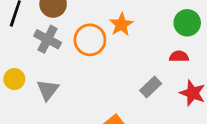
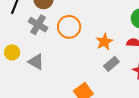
orange star: (121, 24) -> (104, 42), moved
gray triangle: (48, 90) -> (36, 62), turned -42

